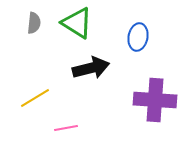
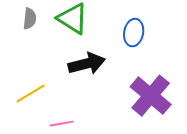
purple cross: (155, 100) -> (151, 96), turned 36

